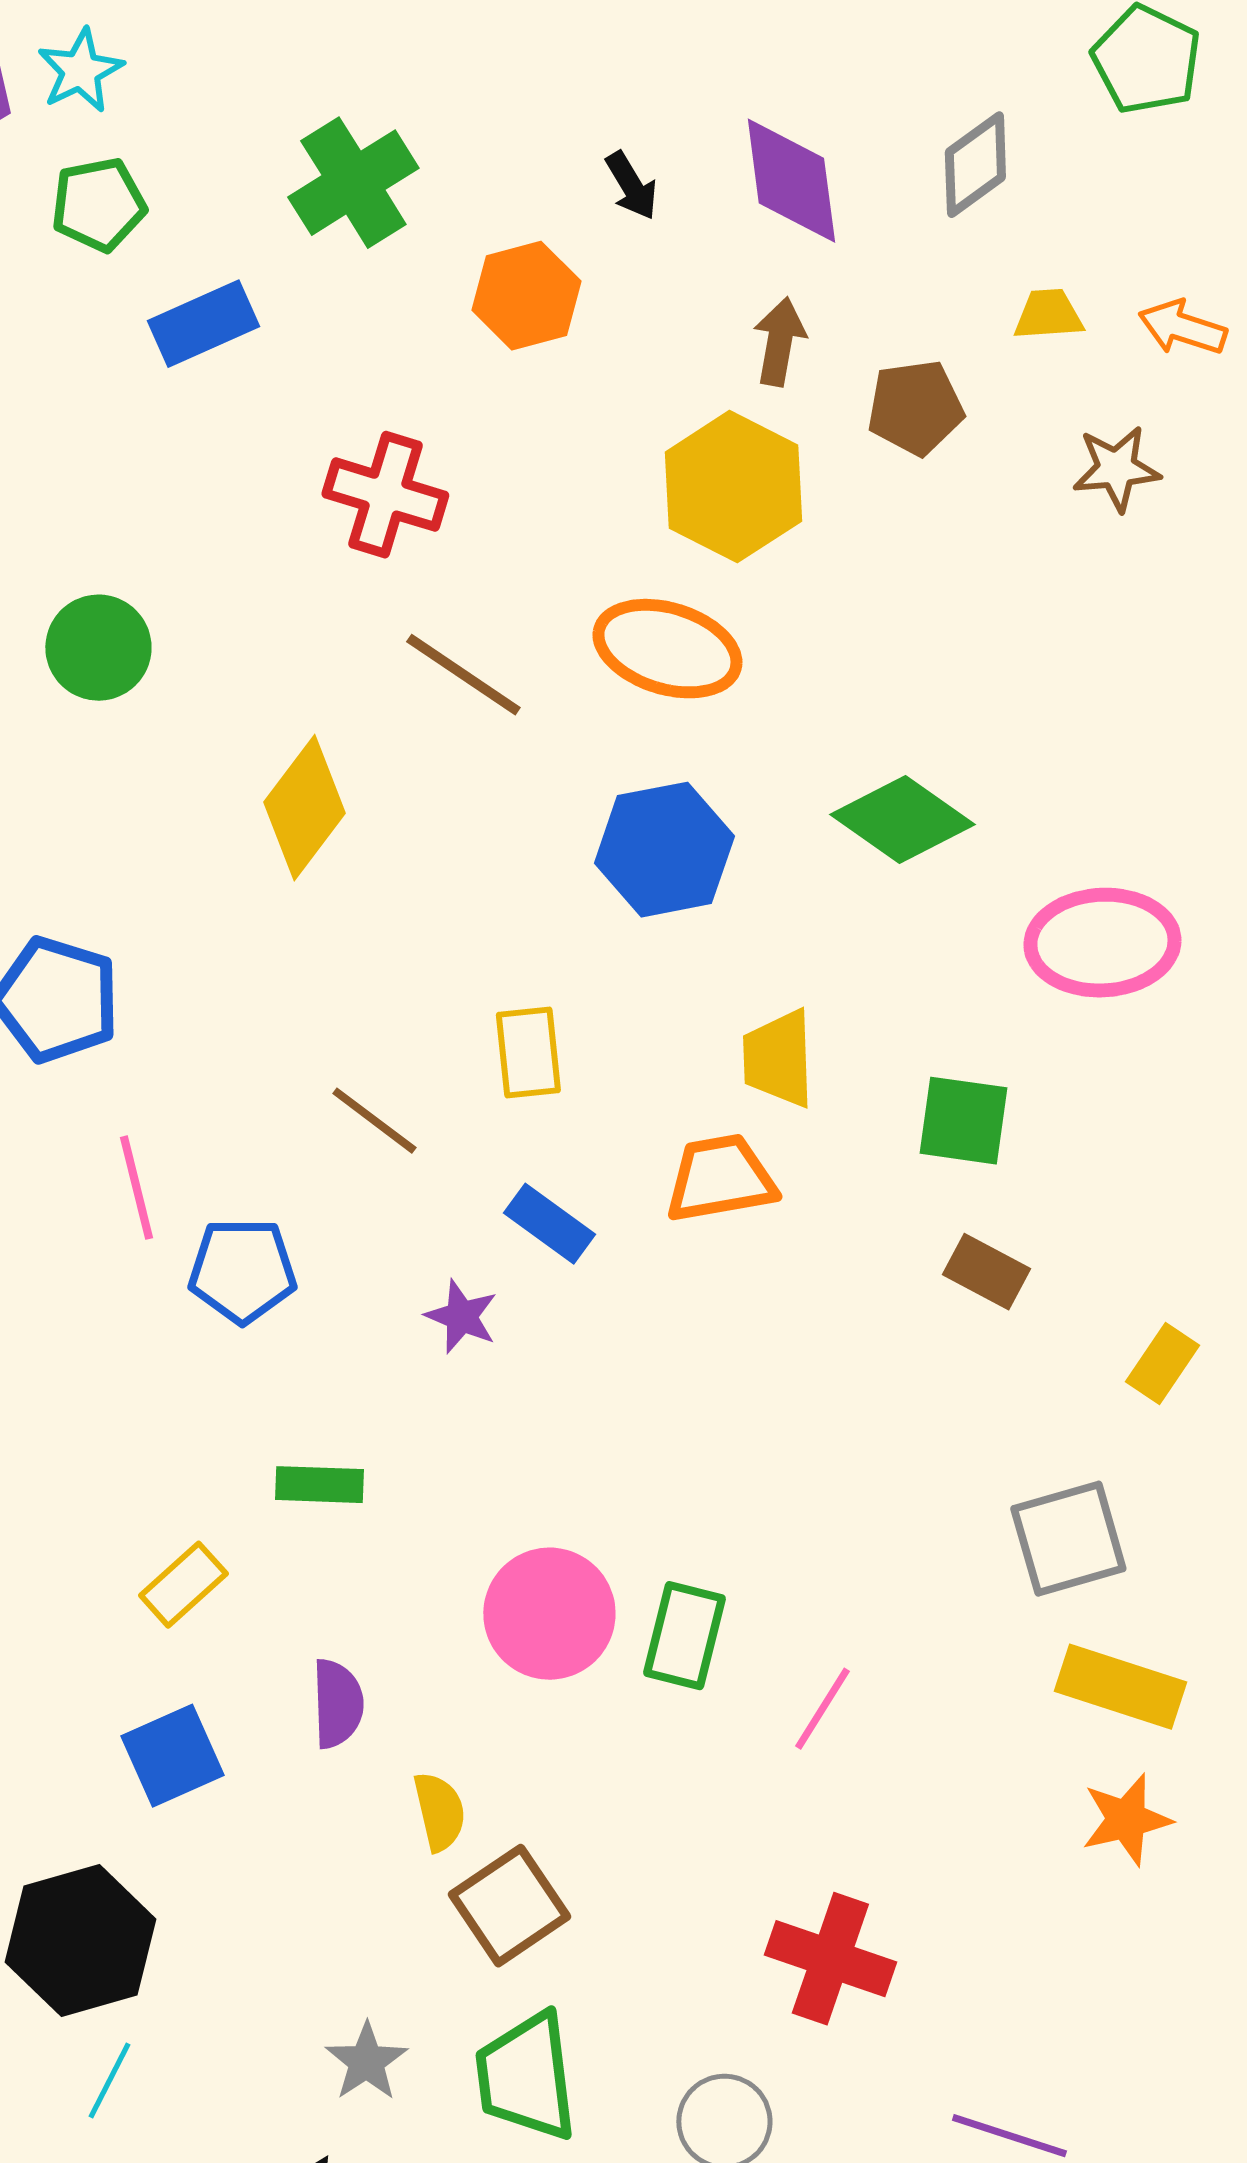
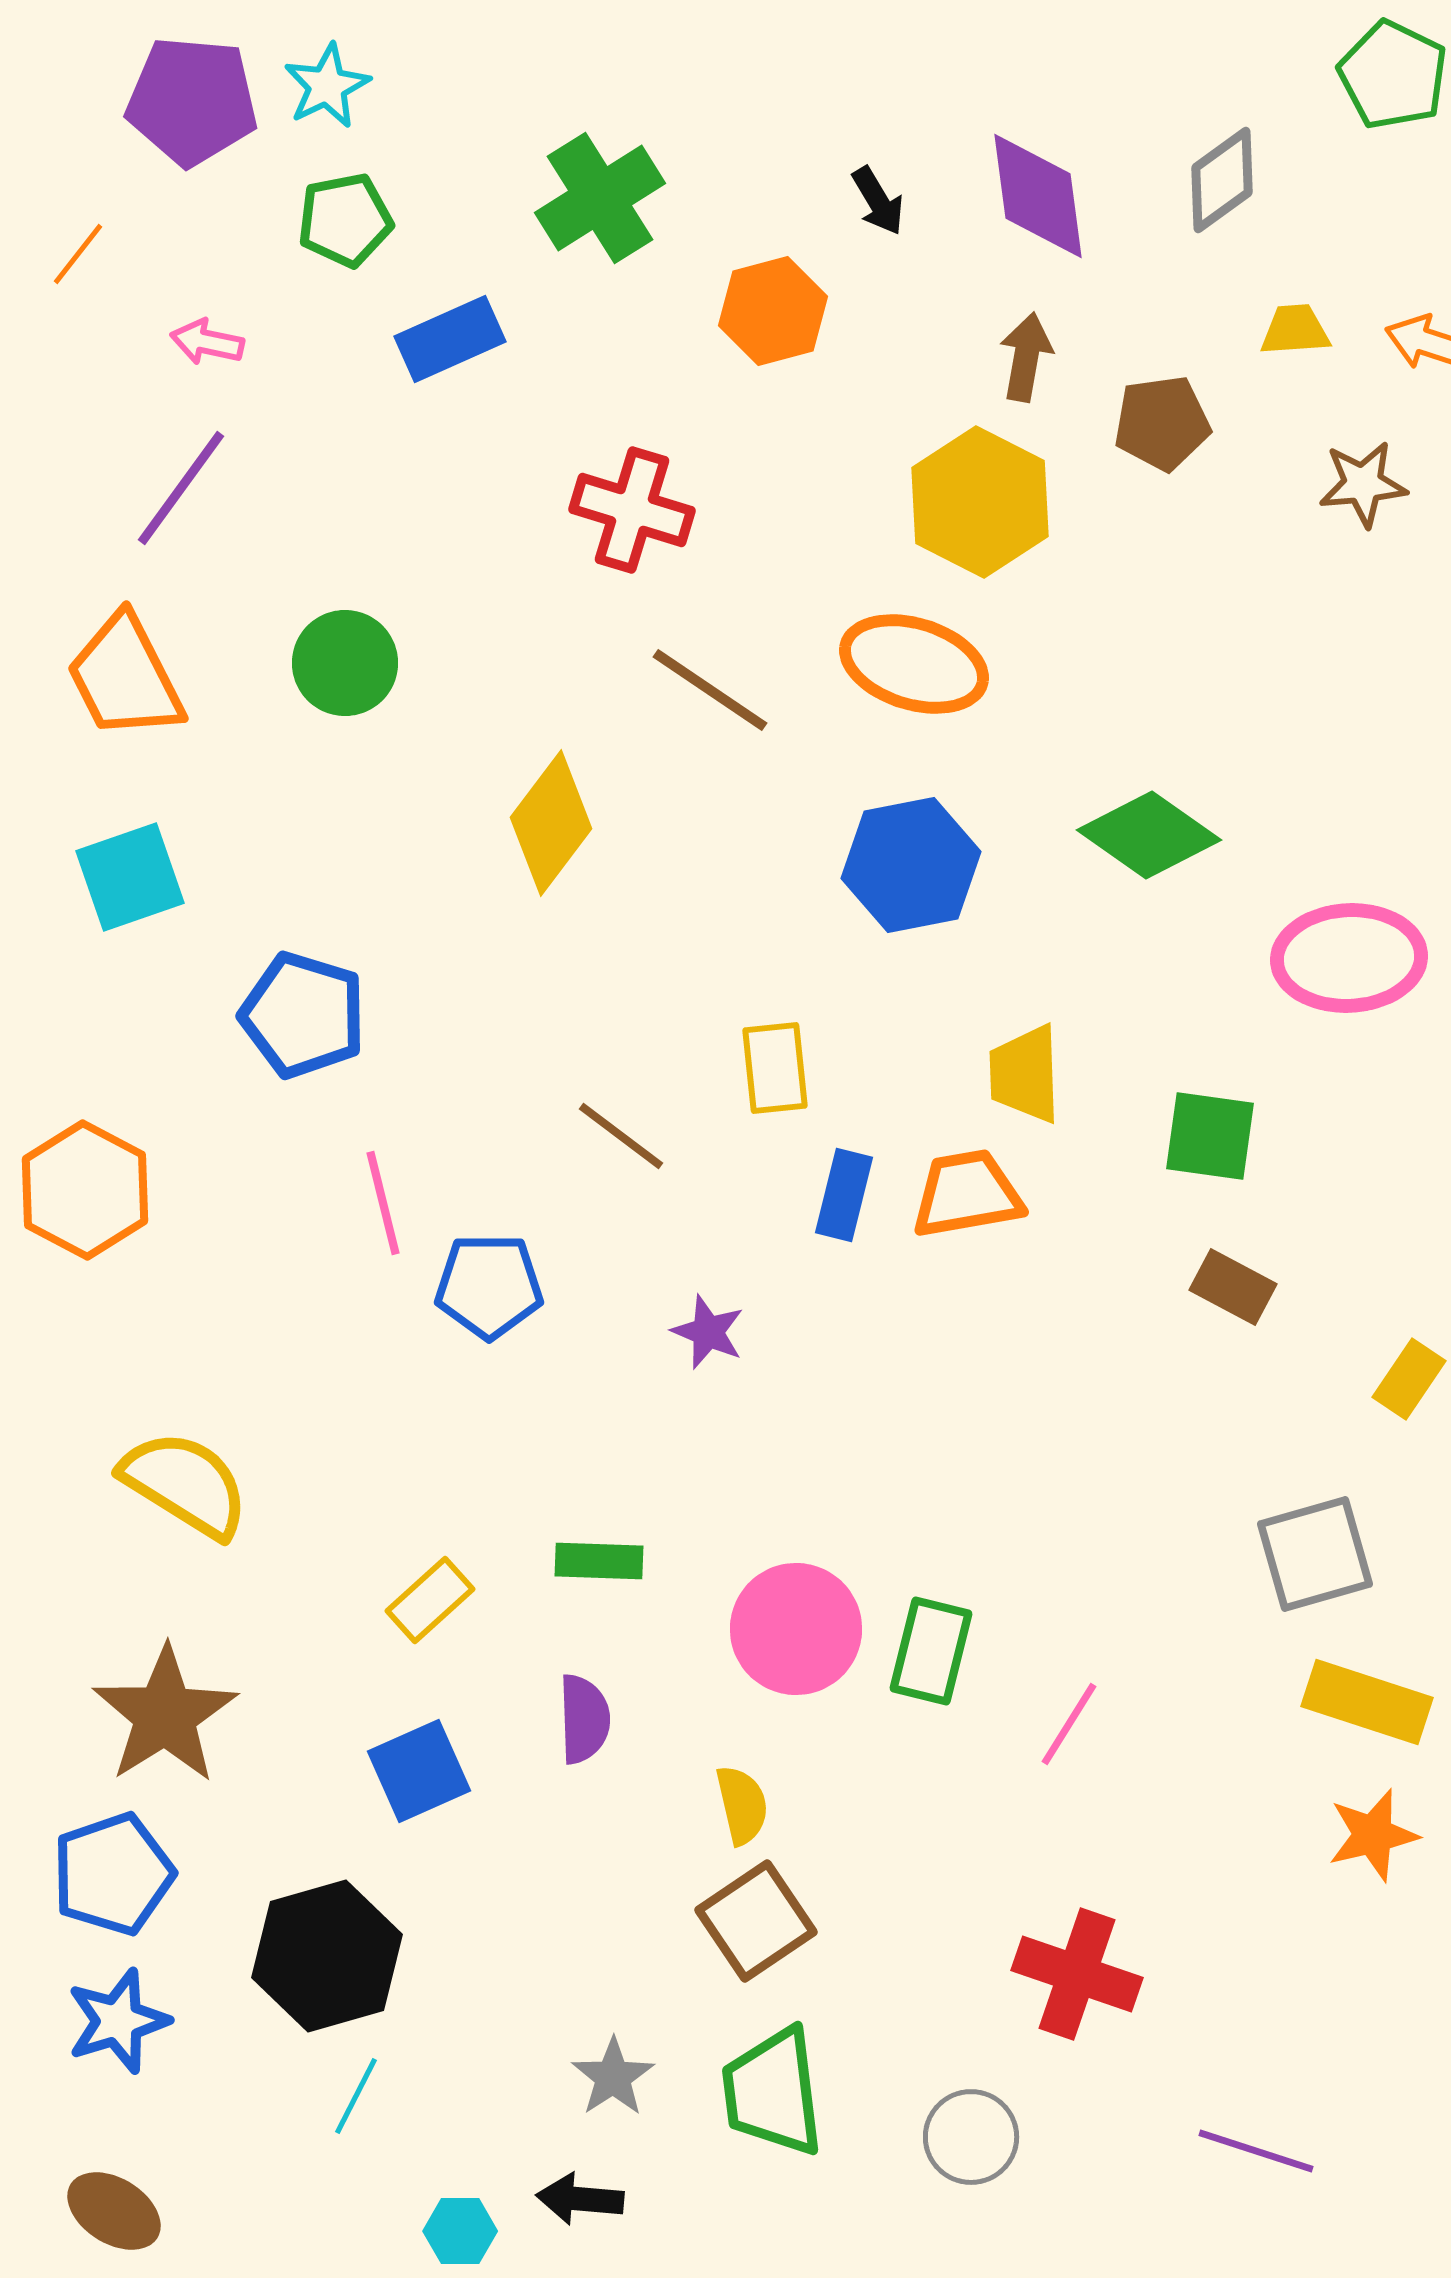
blue rectangle: (549, 1224) -> (844, 1195), moved, turned 68
green rectangle: (319, 1485) -> (599, 1561), moved
yellow semicircle: (439, 1812) -> (742, 1805), moved

